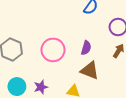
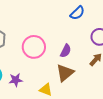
brown triangle: (90, 70) -> (65, 73), turned 48

